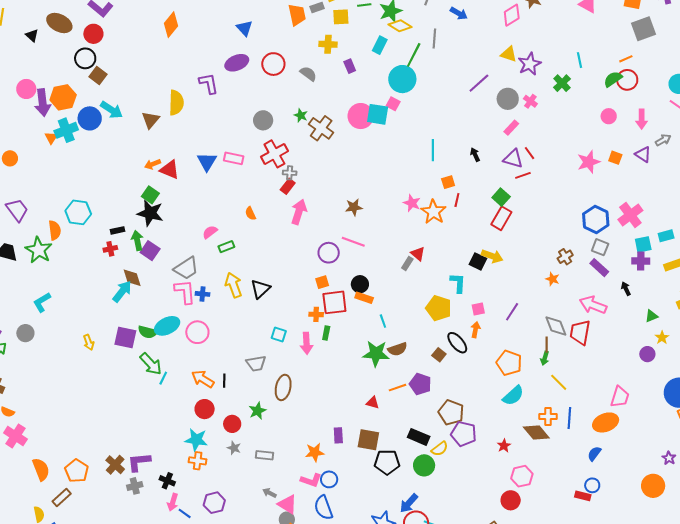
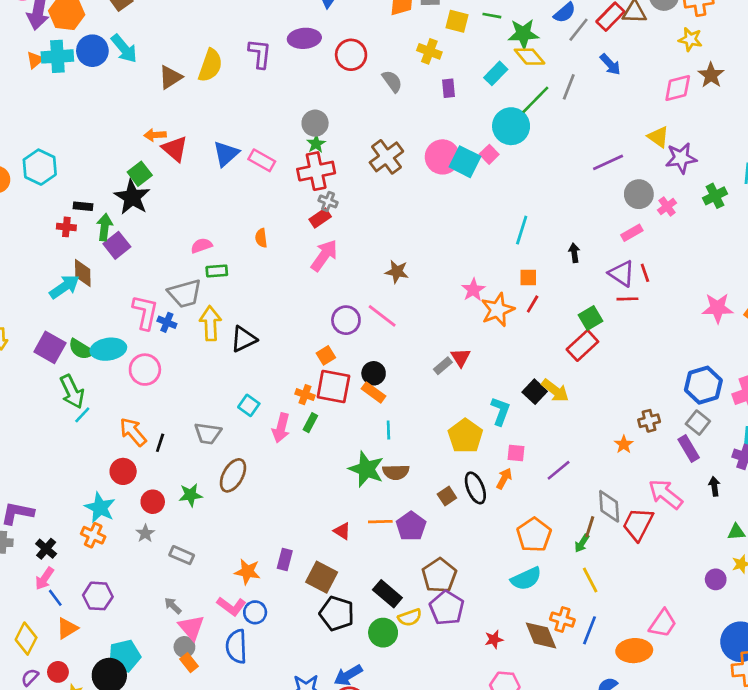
green star: (301, 115) -> (316, 144), moved
gray trapezoid: (186, 268) -> (185, 294), moved
orange square: (322, 282) -> (326, 355), turned -32

